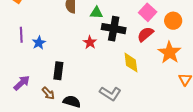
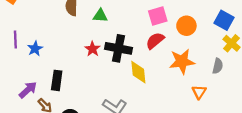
pink square: (148, 12) -> (158, 16), turned 30
black cross: (114, 29) -> (118, 48), moved
orange star: (169, 53) -> (182, 61), turned 30
purple arrow: (22, 83) -> (28, 90), moved

